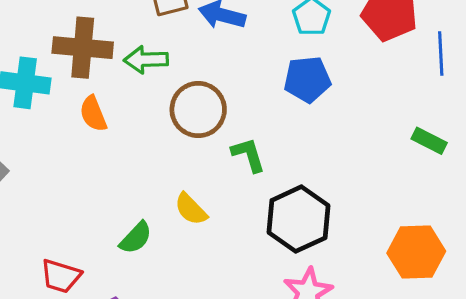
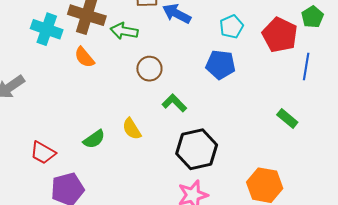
brown circle: (198, 110) -> (149, 69), size x0.7
orange semicircle: (93, 114) -> (84, 57), turned -30
green L-shape: (248, 155) -> (174, 103), turned -40

